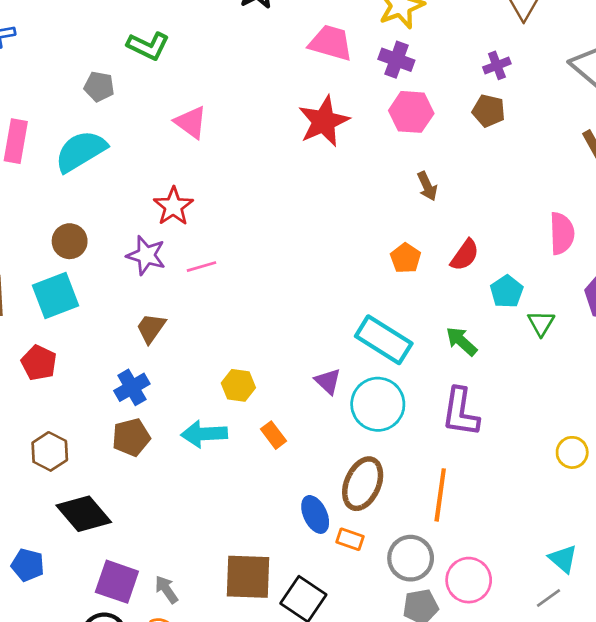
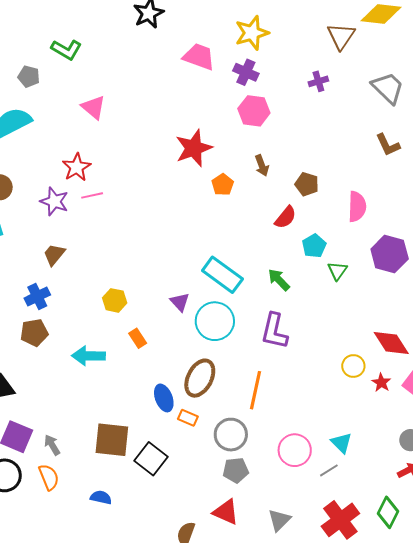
brown pentagon: (489, 111) -> (307, 184), moved
red star: (324, 121) -> (194, 148), moved
orange pentagon: (406, 258) -> (223, 185), moved
pink line: (202, 267) -> (92, 195), moved
cyan arrow: (204, 434) -> (88, 356), moved
pink circle: (469, 580) -> (295, 450), moved

